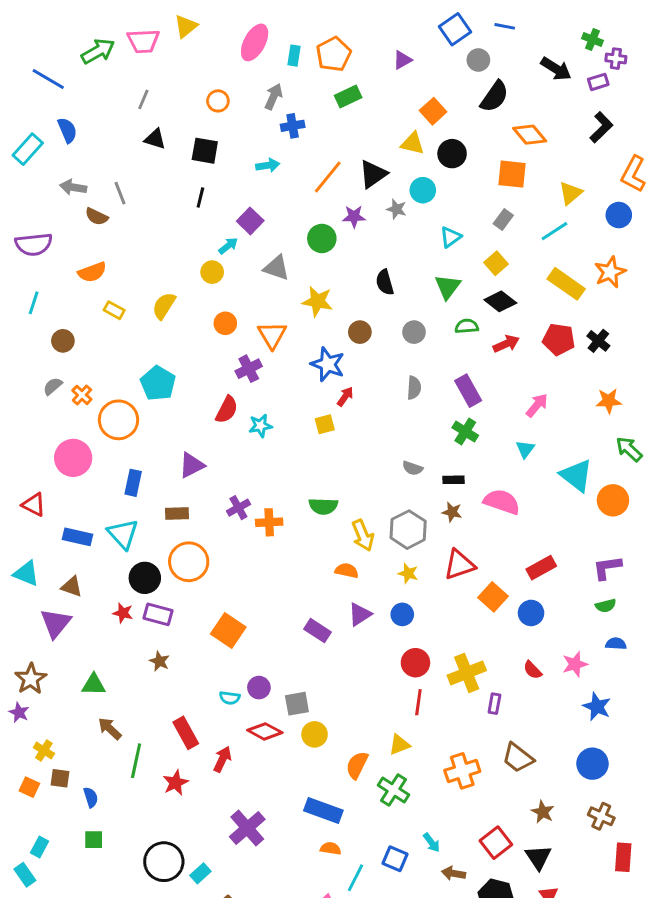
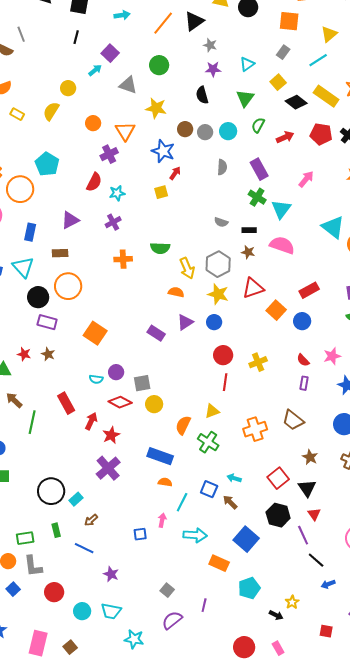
cyan circle: (423, 190) -> (228, 131), moved
purple star: (354, 217) -> (213, 69), moved
yellow circle: (212, 272) -> (68, 88), moved
black diamond: (500, 301) -> (296, 102), moved
green semicircle: (467, 326) -> (258, 125), turned -56
gray circle: (414, 332) -> (205, 132), moved
cyan triangle: (525, 449) -> (281, 209), moved, size x1.5
purple cross: (238, 508) -> (113, 222), moved
yellow star: (408, 573) -> (218, 294), size x1.5
red star: (123, 613) -> (24, 354), moved
yellow cross: (467, 673) -> (258, 362), size x0.7
purple rectangle: (494, 704) -> (304, 383), moved
red star: (176, 783) -> (111, 435), moved
cyan arrow: (432, 843) -> (234, 478), turned 144
brown arrow: (454, 873) -> (230, 502), moved, turned 35

